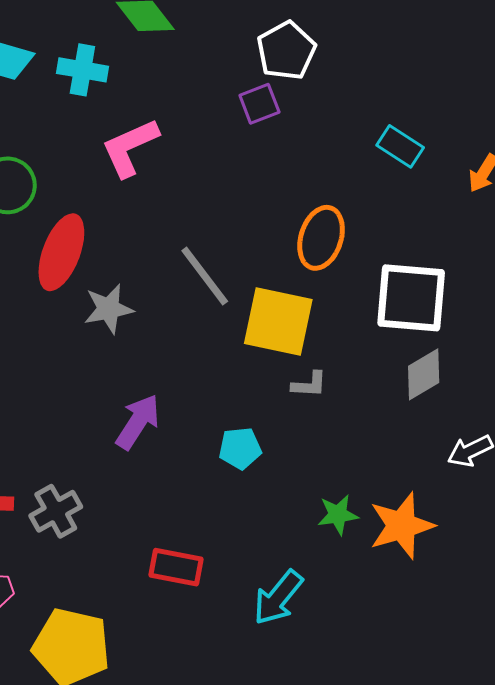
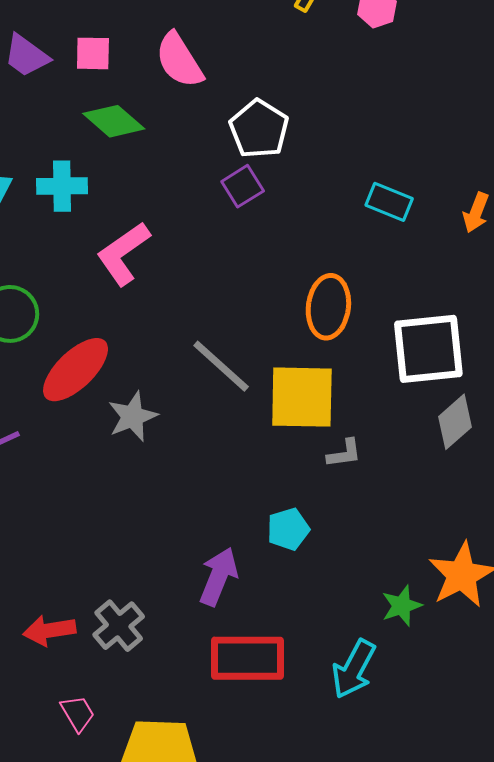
red ellipse: (61, 252) -> (76, 370), turned 36
purple arrow: (138, 422) -> (218, 577), moved
green star: (338, 515) -> (402, 606), moved
red rectangle: (176, 567) -> (248, 658), size x1.4

